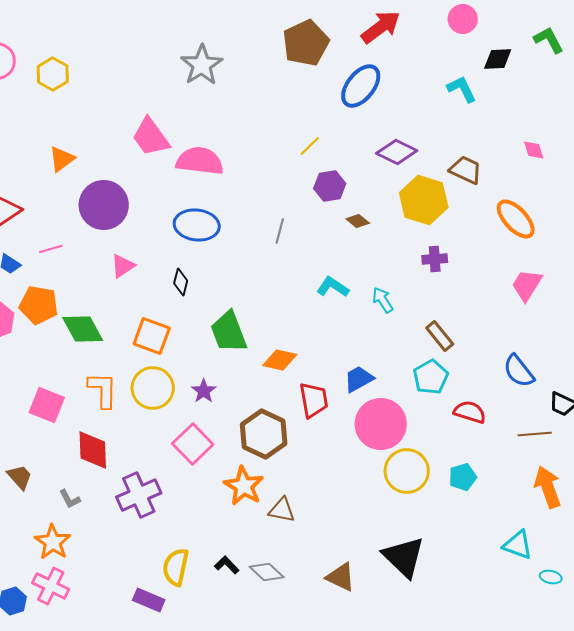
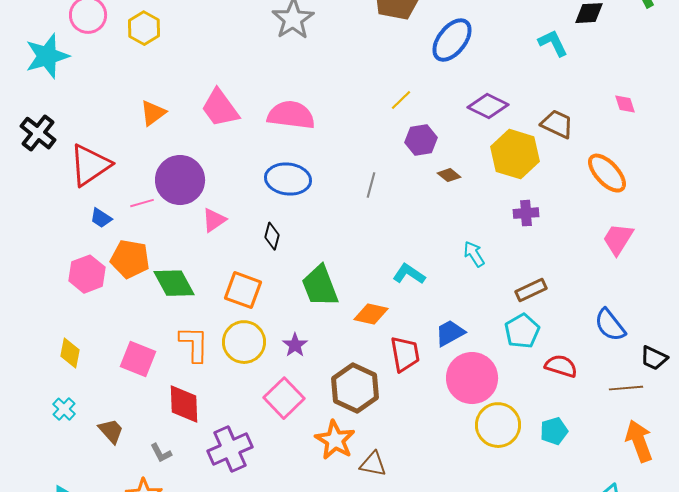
pink trapezoid: (151, 137) -> (220, 108), moved
purple circle: (104, 205) -> (180, 180), moved
cyan L-shape: (333, 287) -> (409, 274), moved
brown rectangle: (440, 336) -> (531, 290), turned -76

